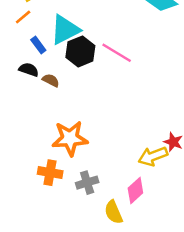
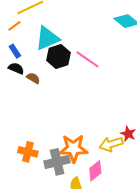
blue rectangle: (38, 45) -> (15, 51), moved
orange star: (70, 138) -> (73, 148), moved
gray cross: (87, 183) -> (57, 162), size x1.4

